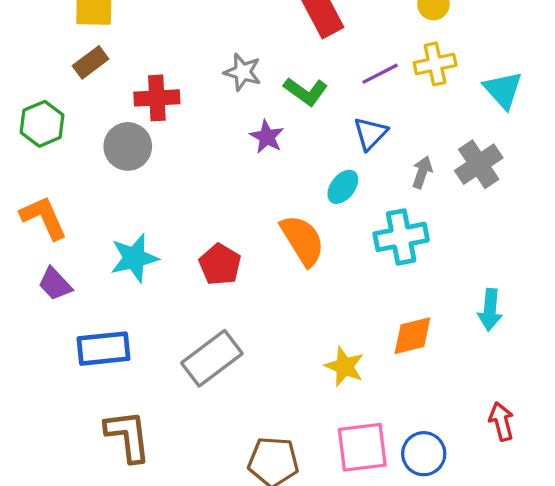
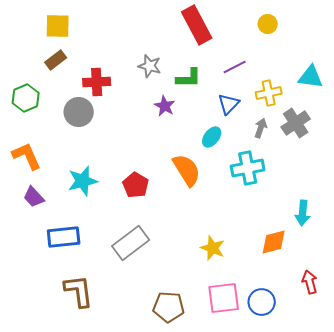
yellow cross: (435, 64) -> (269, 93), moved
cyan triangle: (503, 90) -> (311, 77), turned -40
green L-shape: (306, 91) -> (189, 78), turned -36
orange diamond: (412, 336) -> (274, 242), moved

